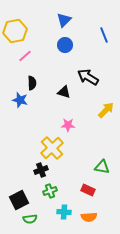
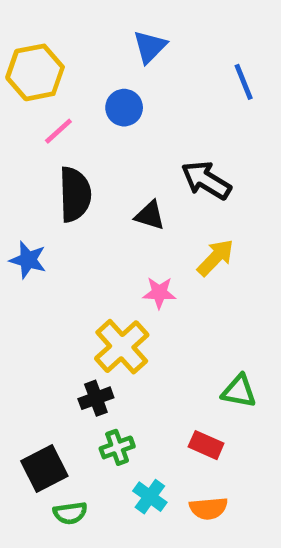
blue circle: (65, 45) -> (124, 108), moved
black semicircle: (32, 83) -> (75, 194), size x1.6
blue star: (20, 100) -> (28, 260), moved
yellow arrow: (106, 110) -> (215, 258), moved
cyan cross: (64, 212) -> (150, 497), turned 32

